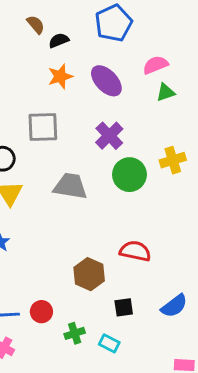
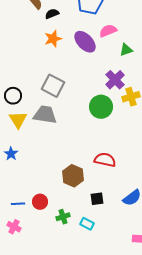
pink semicircle: (155, 65) -> (108, 31), moved
gray square: (43, 127) -> (53, 86), moved, turned 30
purple cross: (109, 136) -> (115, 80), moved
gray trapezoid: (70, 186) -> (45, 115), moved

